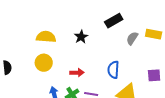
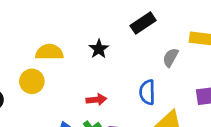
gray semicircle: (132, 38) -> (171, 57), moved
yellow circle: (44, 63) -> (32, 81), moved

